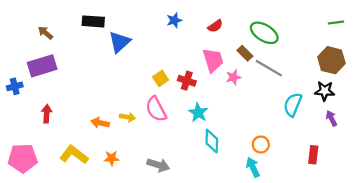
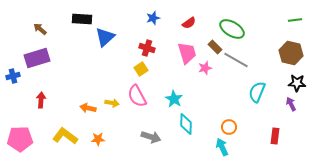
red cross: (187, 81) -> (147, 48), moved
black star: (325, 91) -> (297, 83), moved
gray arrow: (158, 165) -> (151, 137), moved

